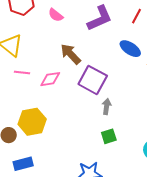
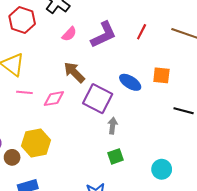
pink semicircle: (56, 15) -> (69, 34), moved, turned -84
blue ellipse: (130, 49) -> (130, 82), moved

